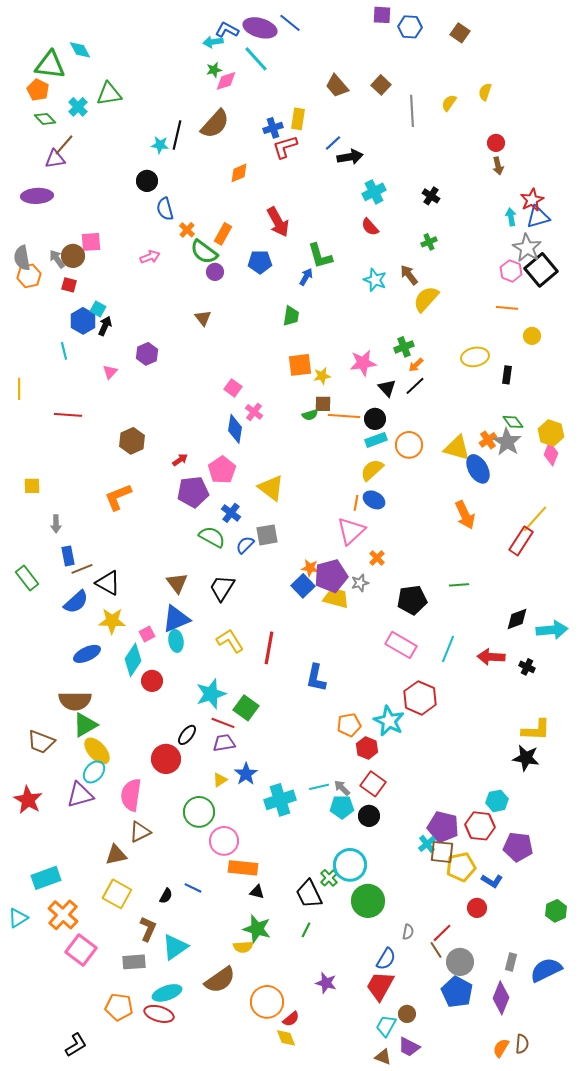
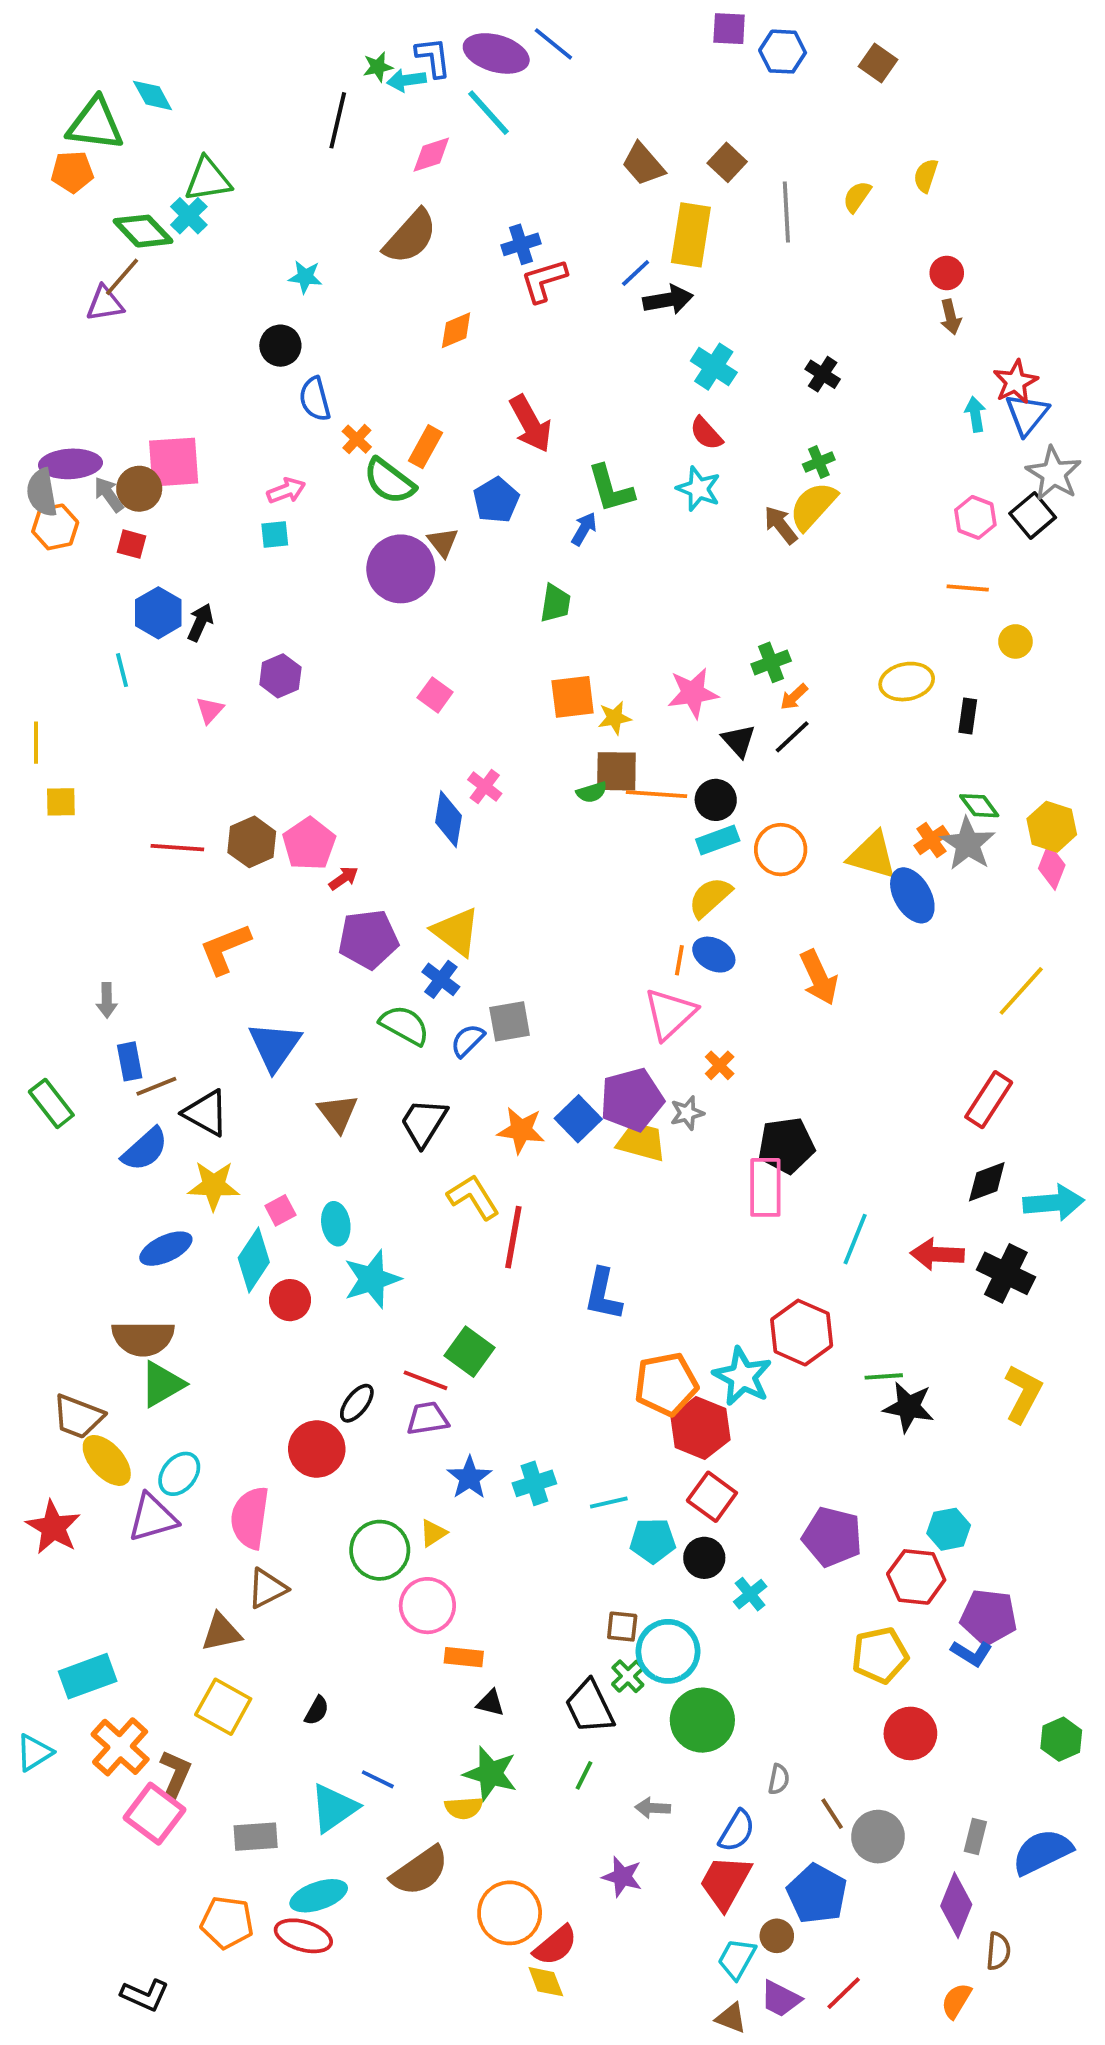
blue L-shape: (227, 30) -> (433, 57), turned 55
green star: (214, 70) -> (378, 67), moved
orange pentagon: (38, 90) -> (72, 172), turned -30
cyan cross: (78, 107) -> (189, 216), moved
green diamond: (45, 119) -> (143, 231), moved, size x1.4
yellow rectangle: (298, 119) -> (691, 235), moved, size x1.5
black line: (177, 135) -> (338, 120), moved
cyan cross: (374, 192) -> (714, 367), turned -30
purple ellipse: (37, 196) -> (70, 464), moved
blue triangle: (538, 217) -> (1027, 414), turned -35
pink square: (91, 242) -> (174, 462), size x1.4
gray star: (527, 248) -> (1054, 473), moved
blue pentagon: (260, 262) -> (496, 500), turned -30
black square: (541, 270) -> (1033, 515), size x0.7
purple circle: (215, 272) -> (401, 569), moved, size x2.0
cyan star: (375, 280) -> (699, 489), moved
yellow semicircle: (426, 299) -> (813, 506), moved
cyan square: (98, 309) -> (275, 535), moved, turned -35
brown triangle: (203, 318) -> (443, 542), moved
pink square: (233, 388) -> (435, 695), moved
brown square: (323, 404) -> (616, 771), size x1.4
red line: (68, 415) -> (177, 848), moved
pink pentagon: (222, 470) -> (309, 844), moved
yellow square: (32, 486) -> (61, 802), moved
yellow triangle: (271, 488) -> (456, 932), moved
orange arrow: (465, 515) -> (819, 977), moved
red rectangle: (521, 541) -> (989, 1100), moved
orange star: (310, 568) -> (521, 1130), moved, size x1.4
green line: (459, 585) -> (884, 1376), moved
blue triangle: (176, 619) -> (275, 1046), moved, turned -32
yellow L-shape: (230, 641) -> (473, 1197), moved
pink rectangle: (401, 645) -> (765, 1187), moved, turned 60
black cross: (527, 667) -> (1006, 1273), size x1.8
cyan star: (211, 694) -> (372, 1279), moved
orange pentagon: (349, 725) -> (666, 1384), size x1.4
yellow L-shape: (536, 730) -> (1023, 1394), turned -64
red hexagon: (367, 748) -> (700, 1428), size x1.4
yellow ellipse: (97, 751) -> (107, 1460), moved
black star: (526, 758) -> (909, 1407), moved
yellow triangle: (220, 780) -> (433, 1533), moved
gray arrow: (342, 788) -> (653, 1808), moved, turned -42
cyan cross: (280, 800) -> (534, 1483), moved, size x0.7
purple pentagon: (443, 827) -> (832, 1537), moved
cyan cross: (427, 844) -> (750, 1594), moved
brown square: (442, 852) -> (622, 1627), moved, size x0.7
orange rectangle: (243, 868) -> (464, 1657), size x0.7
blue L-shape: (492, 881) -> (972, 1653), moved
blue line: (193, 888) -> (378, 1779), moved
red circle: (477, 908) -> (910, 1733), size x1.4
brown L-shape: (148, 929) -> (175, 1774), moved
red line: (442, 933) -> (844, 1993), moved
blue pentagon: (457, 992) -> (817, 1894), moved
red semicircle: (291, 1019) -> (555, 1945), size x1.4
brown semicircle: (522, 1044) -> (998, 1951), moved
black L-shape: (76, 1045) -> (145, 1995), turned 55

